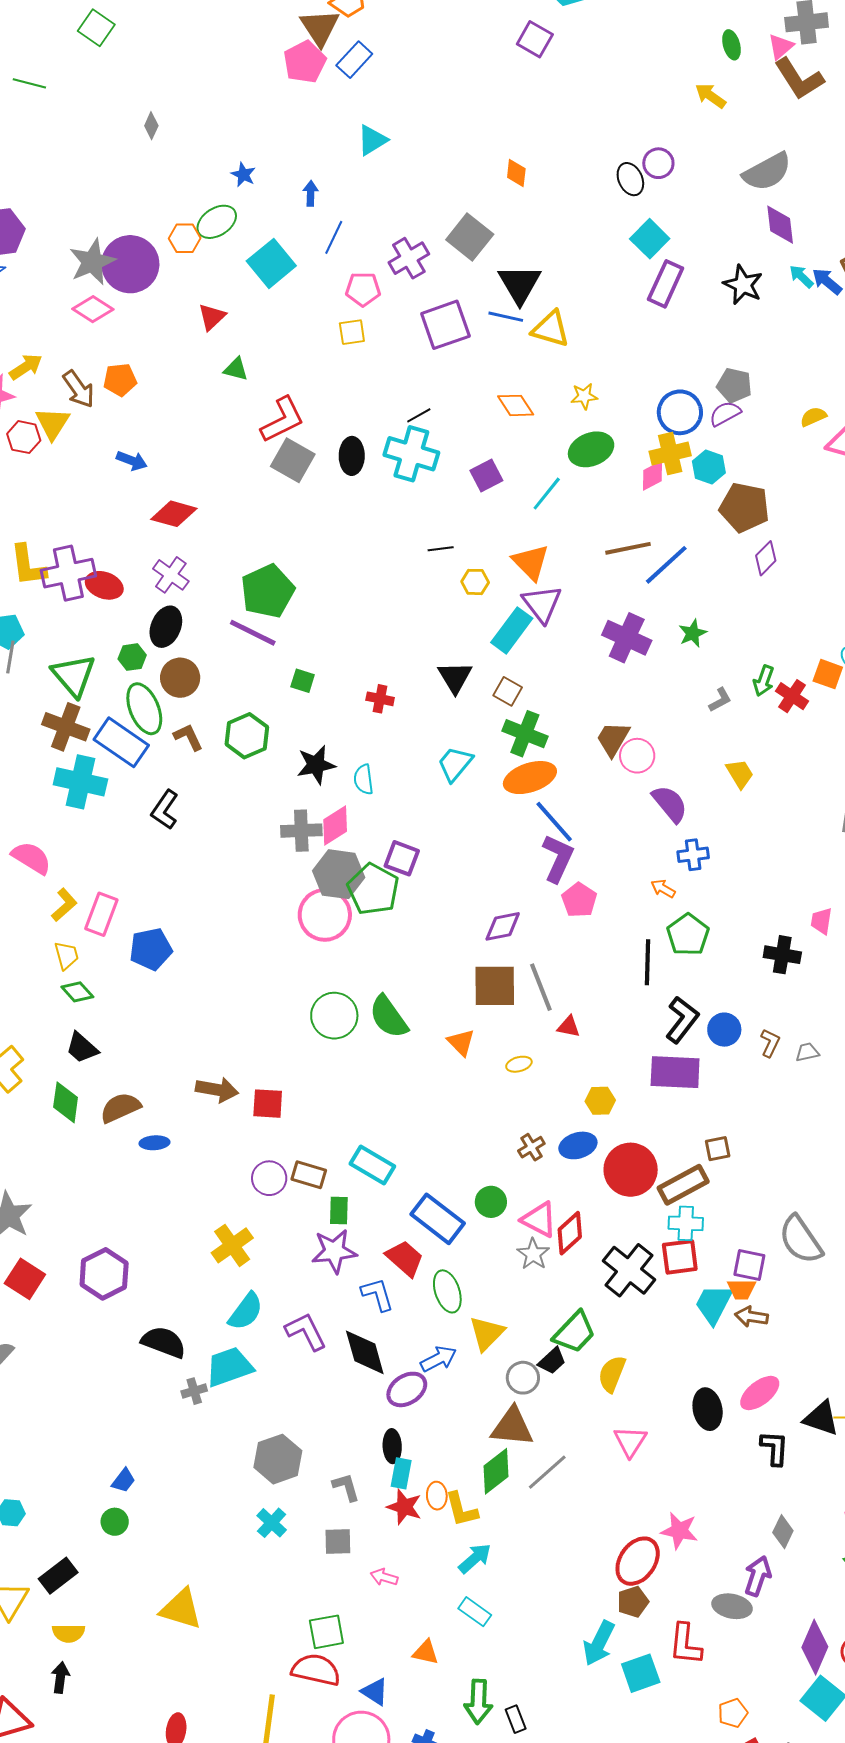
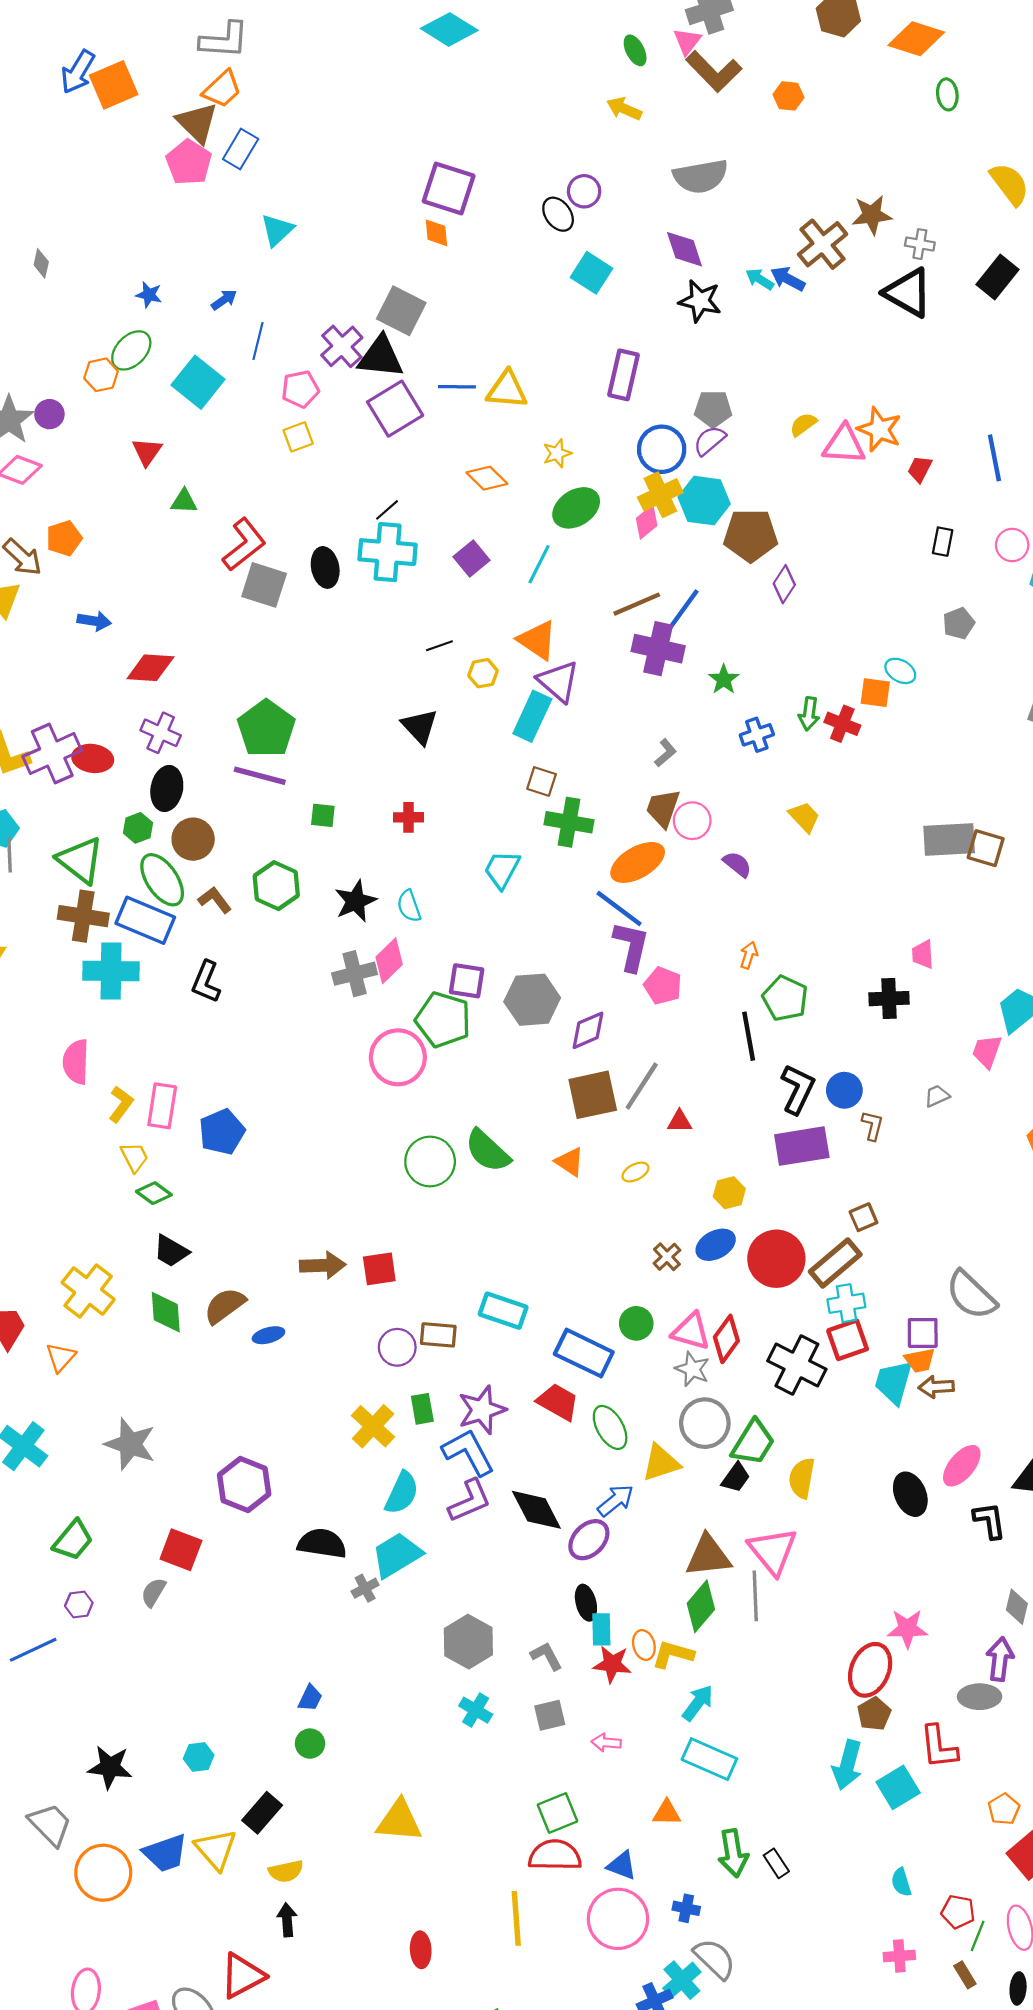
purple square: (535, 39) -> (449, 188), moved, size x1.4
gray semicircle: (767, 172) -> (701, 176), turned 30
blue arrow: (311, 193) -> (224, 300), turned 65
purple diamond: (780, 225) -> (685, 249), moved
purple circle: (130, 264) -> (49, 414), size x0.5
black triangle: (520, 284) -> (381, 357), moved, turned -42
purple rectangle: (666, 284) -> (623, 375), moved
cyan hexagon: (709, 467) -> (704, 501), size x1.4
purple cross: (627, 638) -> (658, 649), moved
black triangle: (455, 677) -> (420, 727), moved
gray L-shape: (720, 700) -> (665, 753), moved
orange ellipse: (530, 778) -> (638, 862), moved
purple semicircle: (670, 804) -> (737, 864), size x0.7
blue cross: (693, 855) -> (757, 735), moved
pink semicircle: (31, 858) -> (76, 1062), turned -108
gray hexagon: (339, 874) -> (532, 1000), moved
orange arrow: (663, 889) -> (749, 955), turned 90
gray line: (541, 987) -> (642, 1086), turned 66
brown L-shape: (770, 1043) -> (872, 1126), moved
green rectangle: (339, 1210) -> (422, 1409), moved
red square: (25, 1279) -> (181, 1550), moved
blue L-shape: (378, 1294) -> (468, 1452), moved, size x1.4
purple L-shape: (306, 1331) -> (470, 1501), turned 105
yellow triangle: (487, 1333) -> (661, 1463), turned 39
gray circle: (523, 1378) -> (705, 1423), moved, size x1.4
pink triangle: (630, 1441) -> (773, 1551), moved, size x1.4
gray line: (547, 1472) -> (755, 1596), turned -39
yellow L-shape: (461, 1509) -> (673, 1654), turned 132
cyan rectangle: (475, 1612) -> (709, 1759), size x1.5

